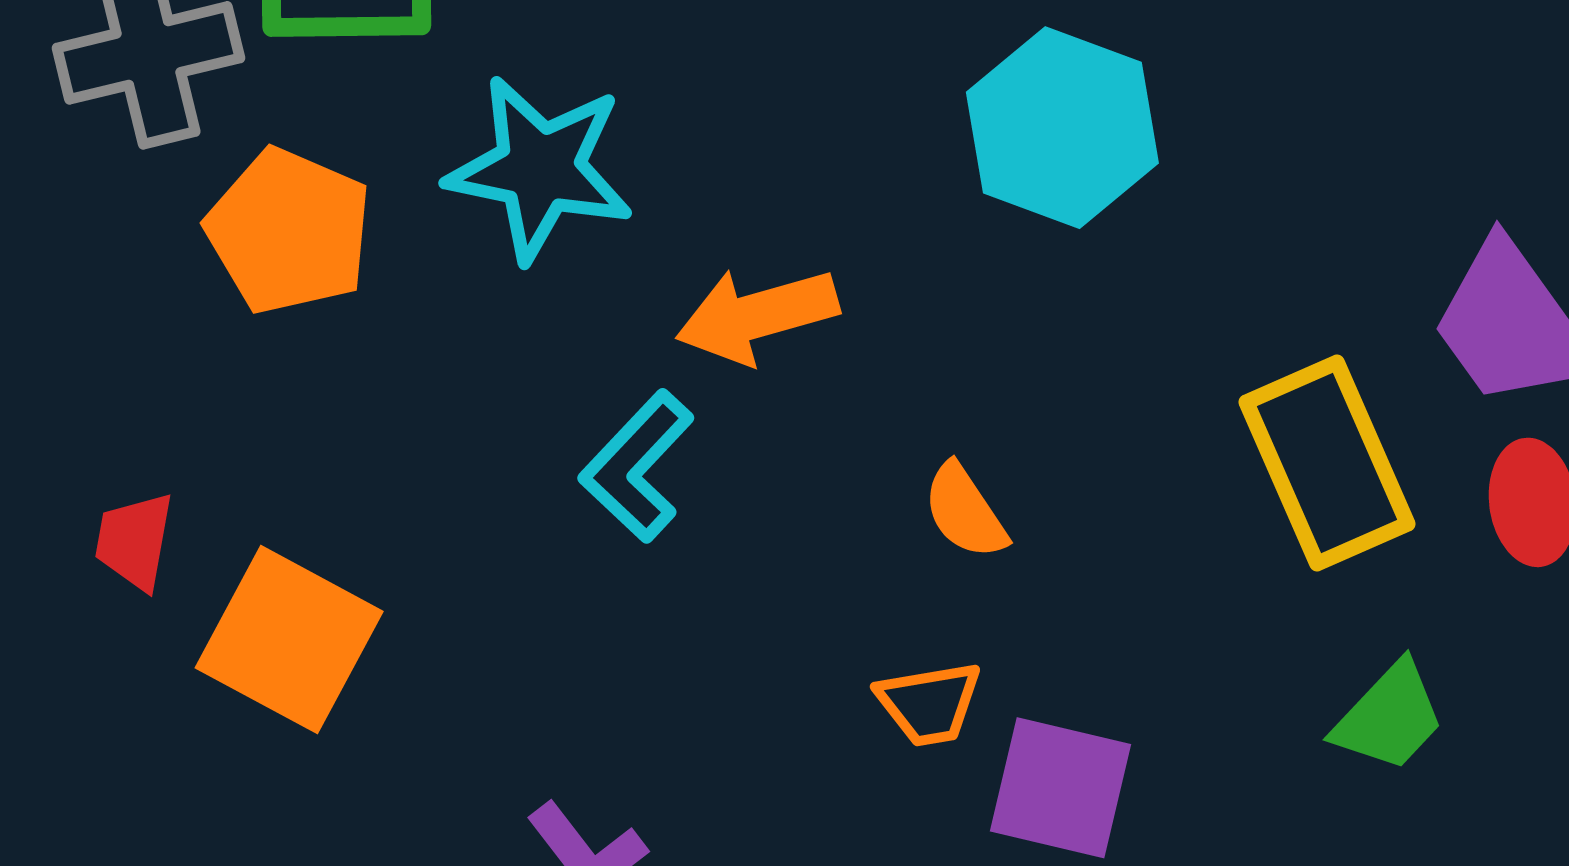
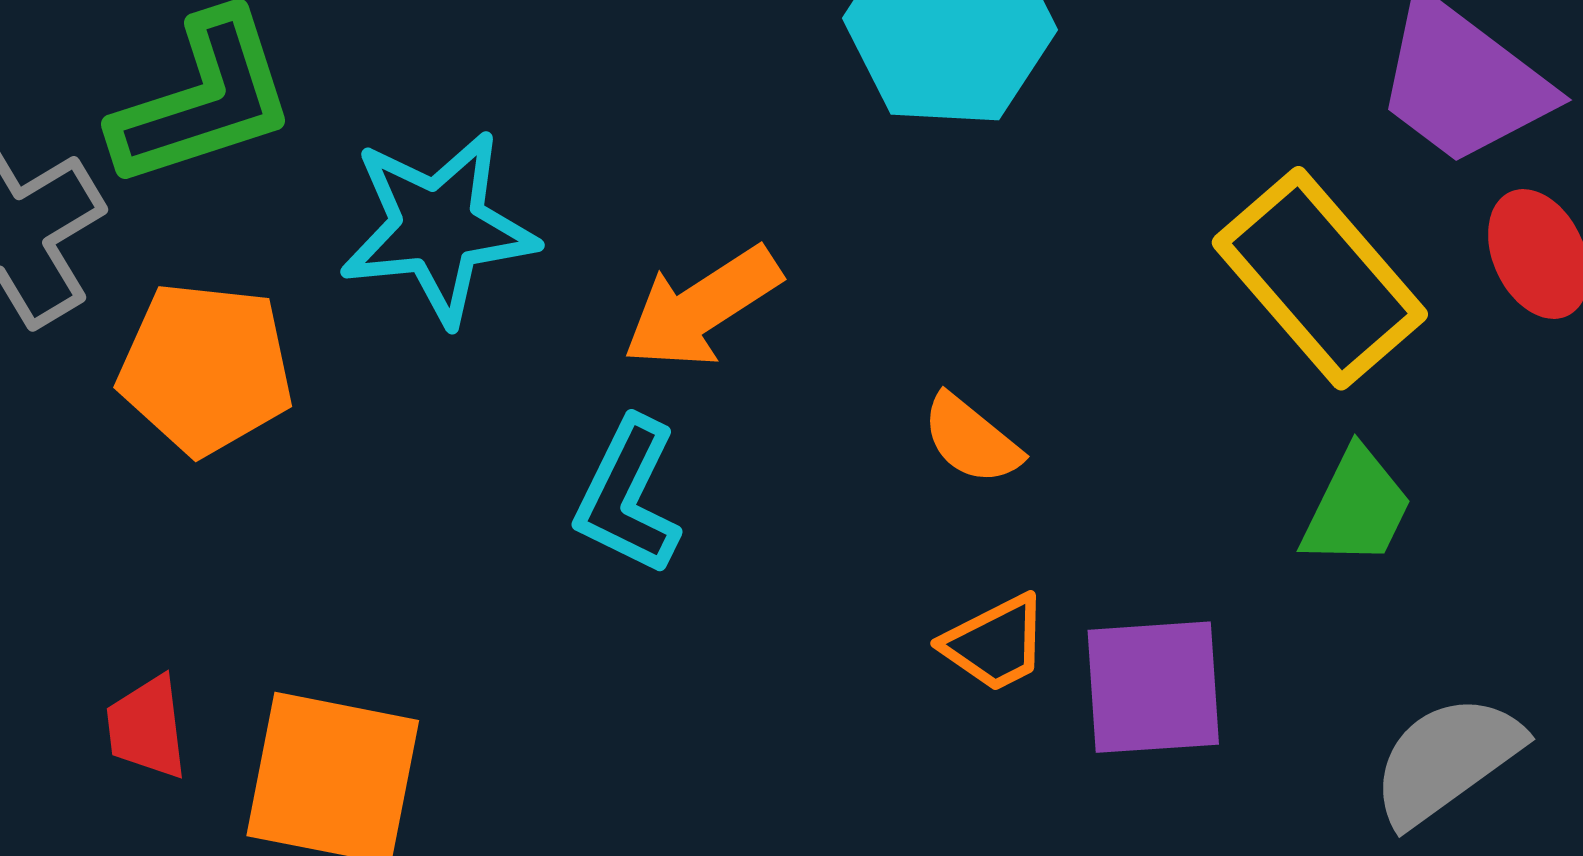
green trapezoid: (1389, 717) -> (1357, 508), moved

